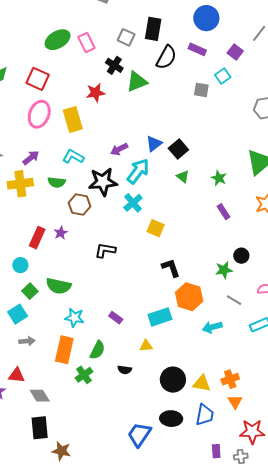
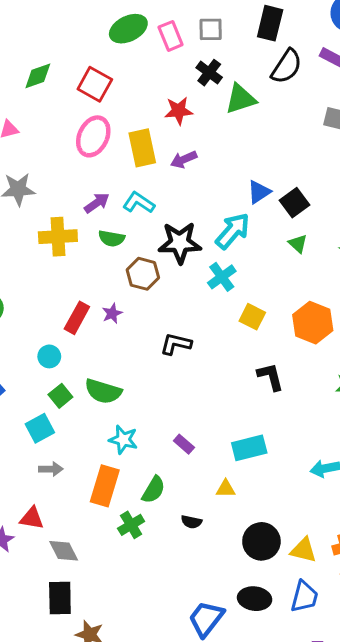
gray square: (126, 37) -> (211, 29), moved, turned -30
purple arrow: (119, 149) -> (184, 160), moved
purple arrow: (31, 158) -> (97, 203), moved
orange hexagon: (189, 297) -> (313, 323), moved

